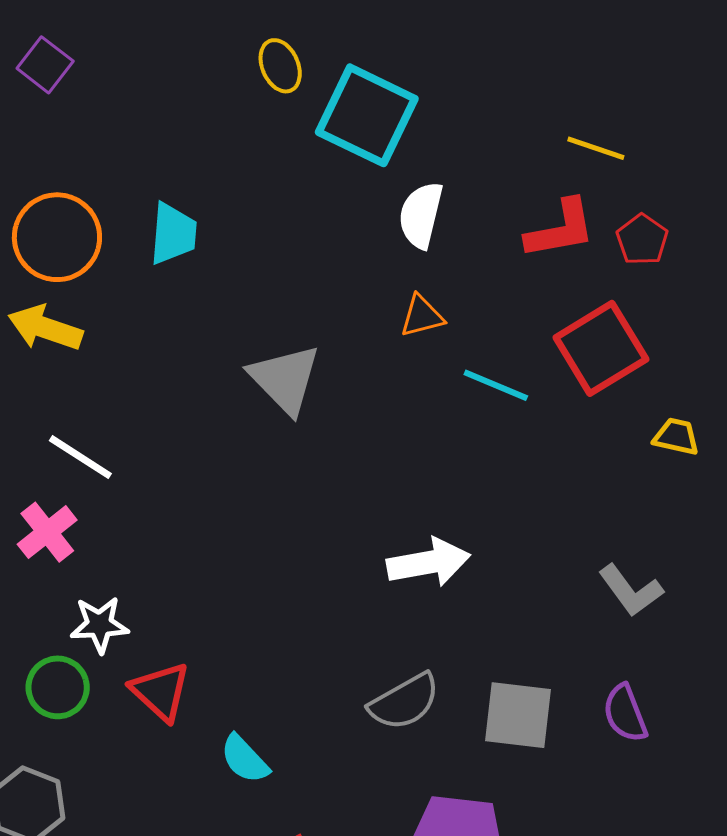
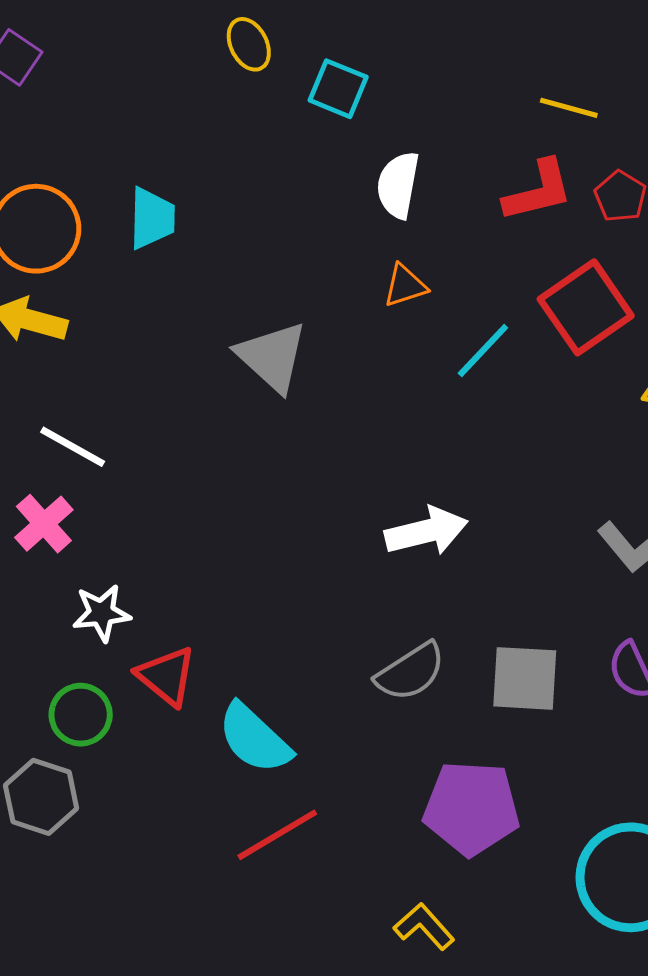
cyan square: (367, 115) -> (338, 89), size x0.6
cyan line: (496, 385) -> (483, 351), turned -66
green circle: (58, 687) -> (81, 715), moved
cyan semicircle: (245, 759) -> (254, 738), size x1.5

